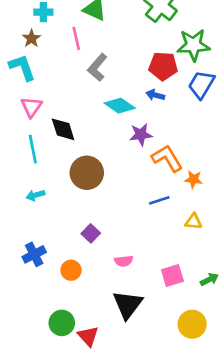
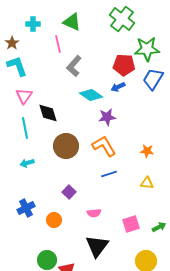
brown star: (31, 38) -> (12, 43), moved
blue arrow: (155, 95) -> (118, 87), turned -40
orange L-shape: (167, 158) -> (104, 146), moved
blue line: (159, 200) -> (109, 174), moved

